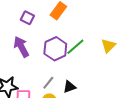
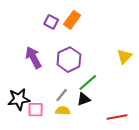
purple square: (27, 18) -> (51, 22), moved
green line: (75, 47) -> (88, 83), moved

